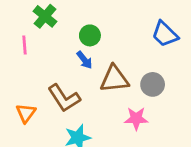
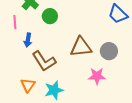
green circle: (90, 35) -> (50, 16), moved
blue arrow: (84, 60) -> (28, 40), moved, turned 48
orange triangle: (26, 113) -> (28, 85), moved

